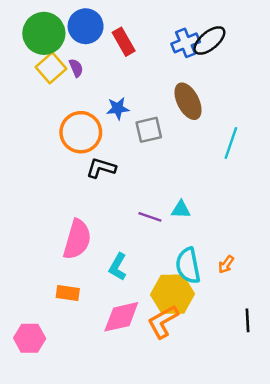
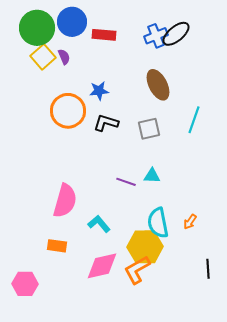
red rectangle: (124, 42) -> (104, 35), turned -55
gray square: (149, 130) -> (149, 129), moved
black L-shape: (101, 168) -> (106, 123), moved
cyan L-shape: (118, 267) -> (99, 224), turned 110

